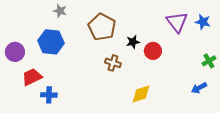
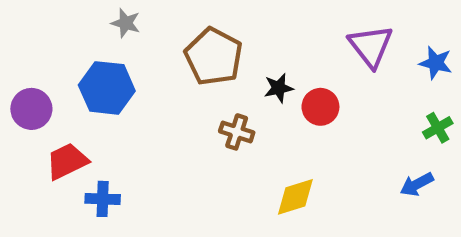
blue star: (203, 22) -> (436, 63), moved

